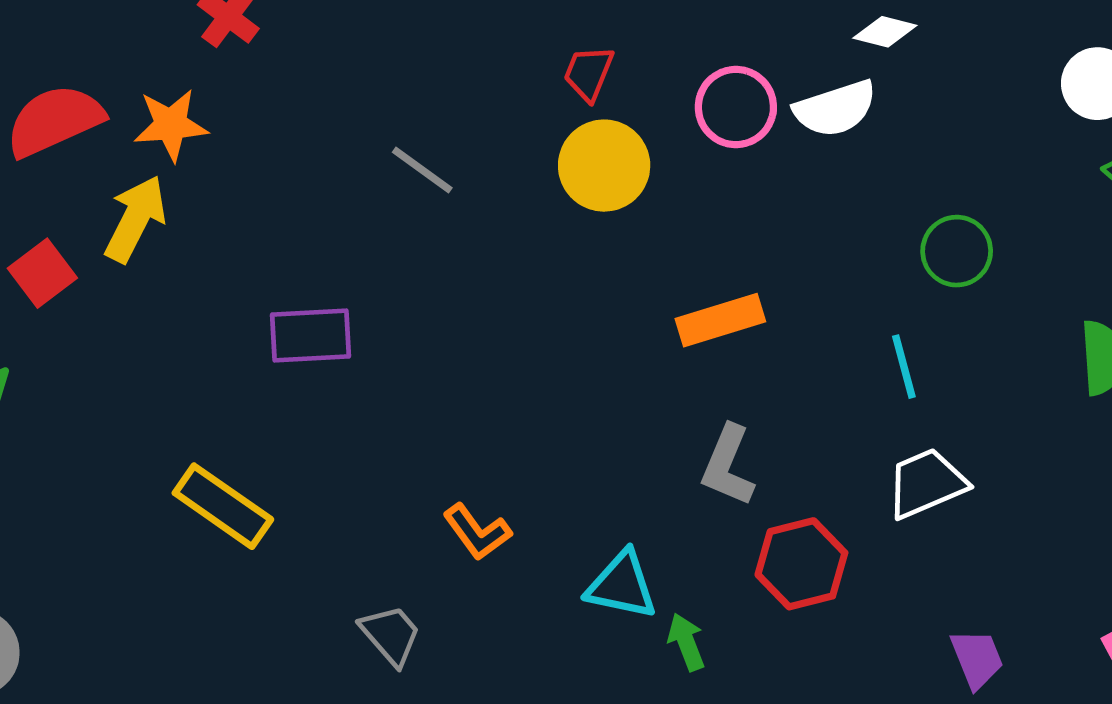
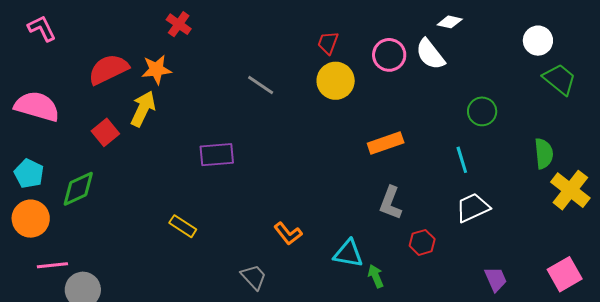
white semicircle: (835, 109) -> (430, 54), turned 72
yellow rectangle: (223, 506) -> (183, 226), size x0.7
red hexagon: (801, 564) -> (422, 242), size x0.7

